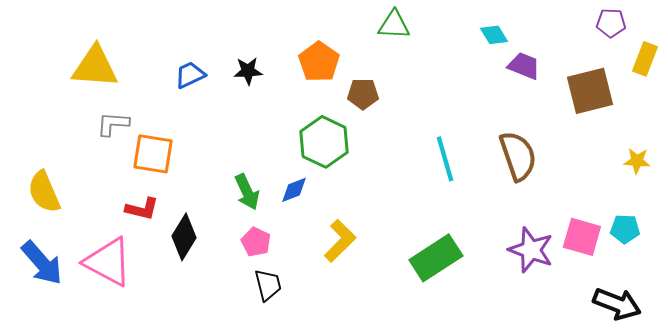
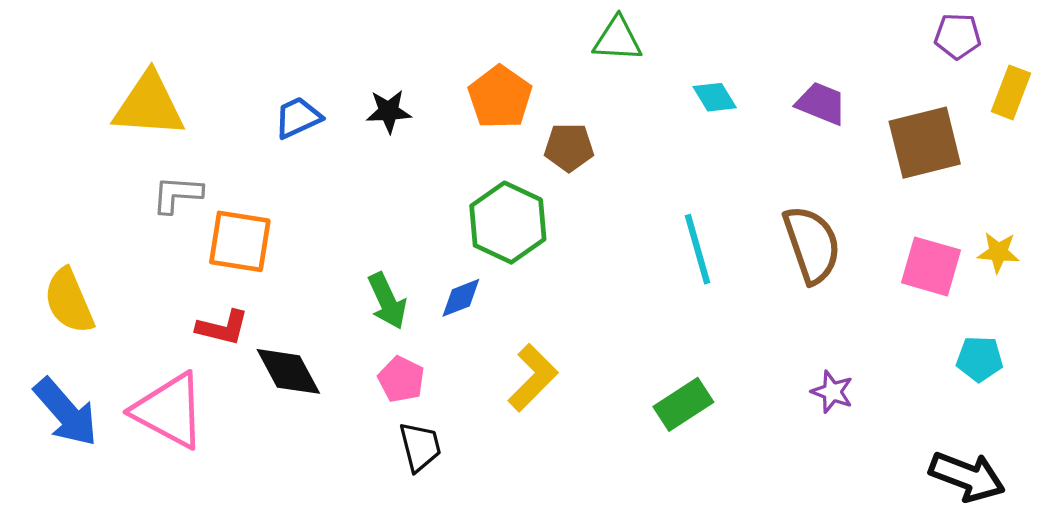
cyan diamond: (494, 35) -> (715, 97), moved
black diamond: (184, 237) -> (288, 371), turned -60
pink square: (582, 237) -> (931, 266), moved
purple star: (531, 250) -> (832, 392), size x0.6
green rectangle: (436, 258) -> (683, 404), size x0.7

